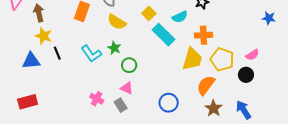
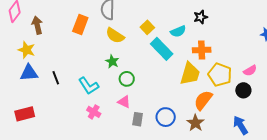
yellow star: (44, 36) -> (27, 50), moved
black line: (57, 53) -> (56, 78), moved
cyan L-shape: (91, 54) -> (89, 86), moved
gray rectangle: (121, 105) -> (138, 119), moved, turned 40
brown star: (214, 108) -> (195, 123), moved

